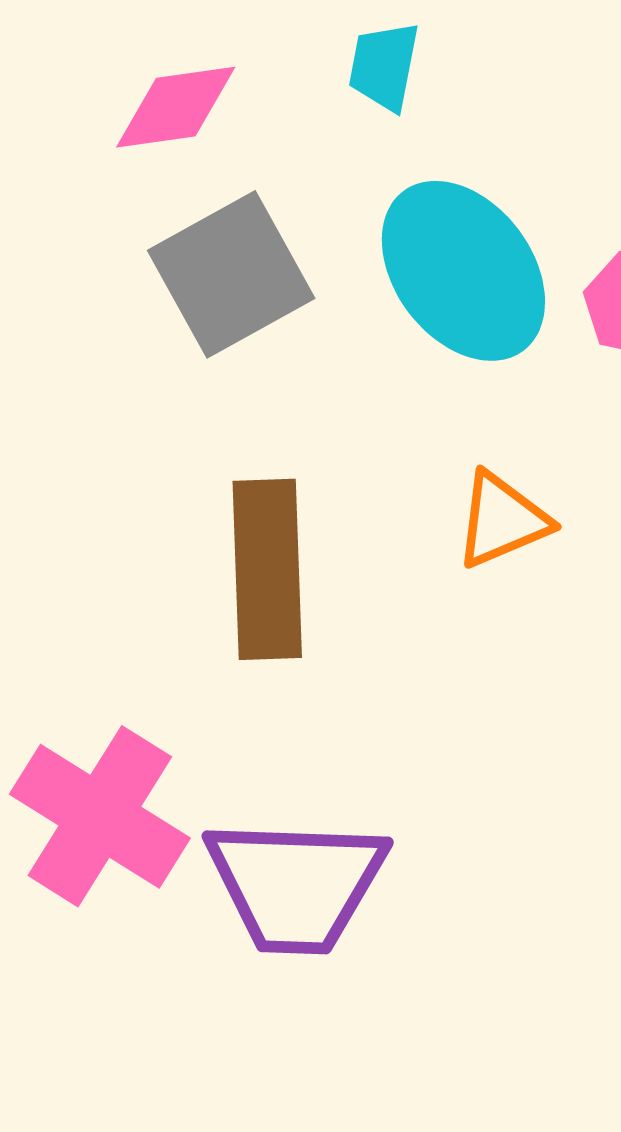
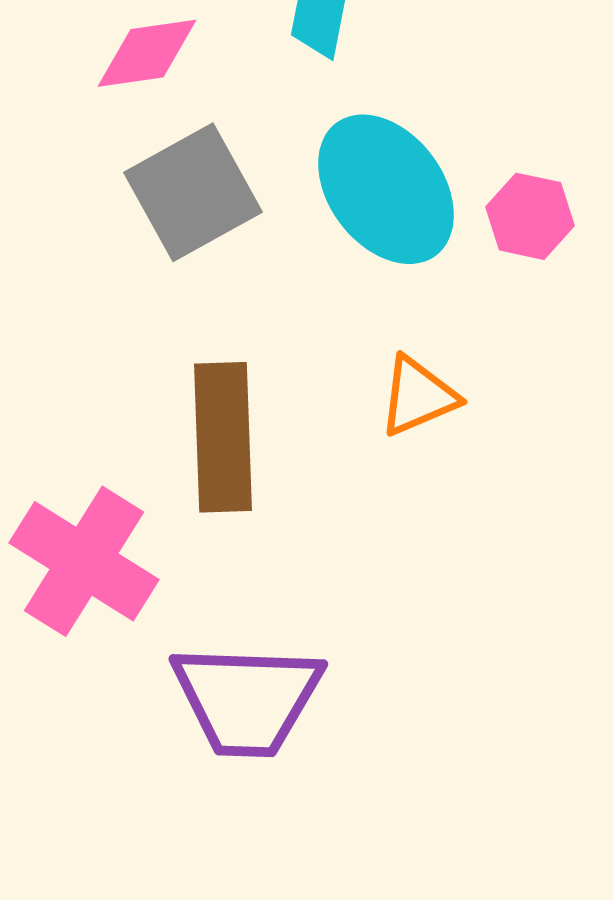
pink cross: (100, 816) -> (84, 561), moved

